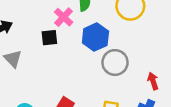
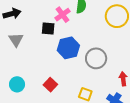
blue hexagon: (95, 37) -> (68, 48), moved

